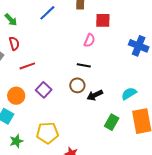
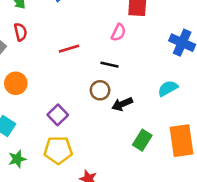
red line: (27, 66) -> (69, 49), moved
purple square: (44, 90) -> (58, 115), moved
cyan semicircle: (129, 94) -> (168, 88), moved
orange circle: (16, 96) -> (16, 83), moved

